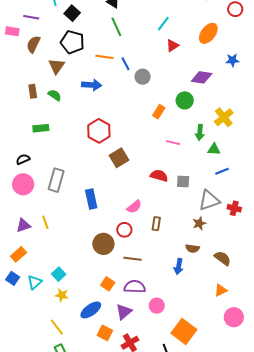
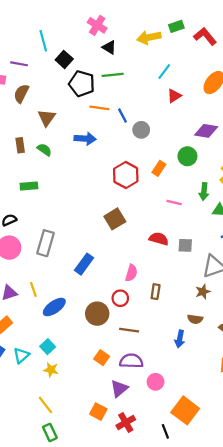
green line: (116, 27) -> (113, 75), turned -72
black pentagon: (72, 42) -> (82, 84), moved
red hexagon: (99, 131) -> (126, 175), moved
blue rectangle: (91, 199) -> (84, 264), turned 48
pink semicircle: (134, 207) -> (131, 273), turned -35
blue ellipse: (91, 310) -> (54, 307), moved

